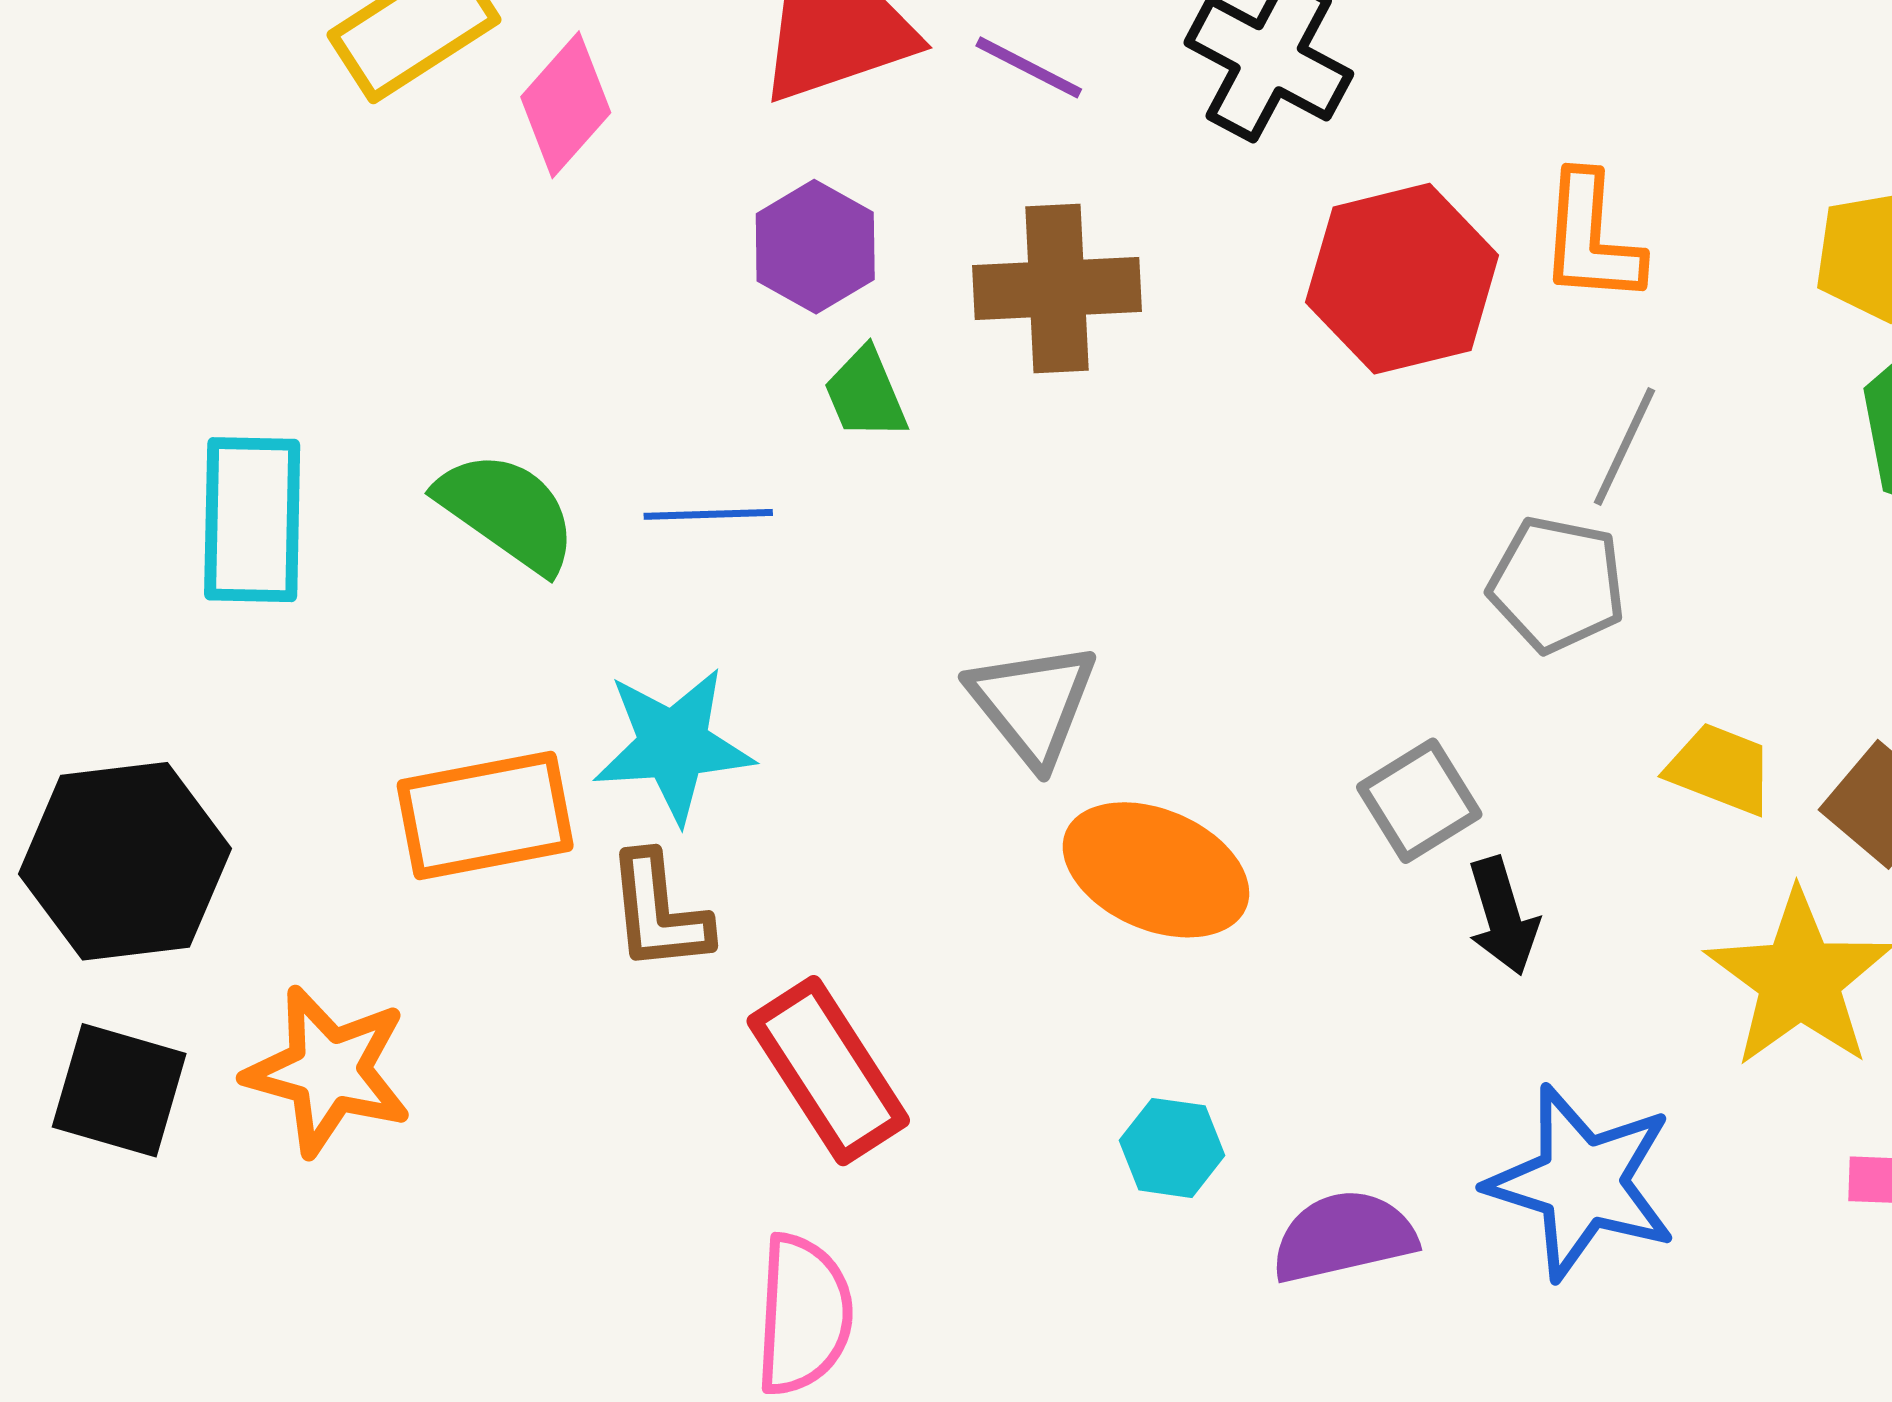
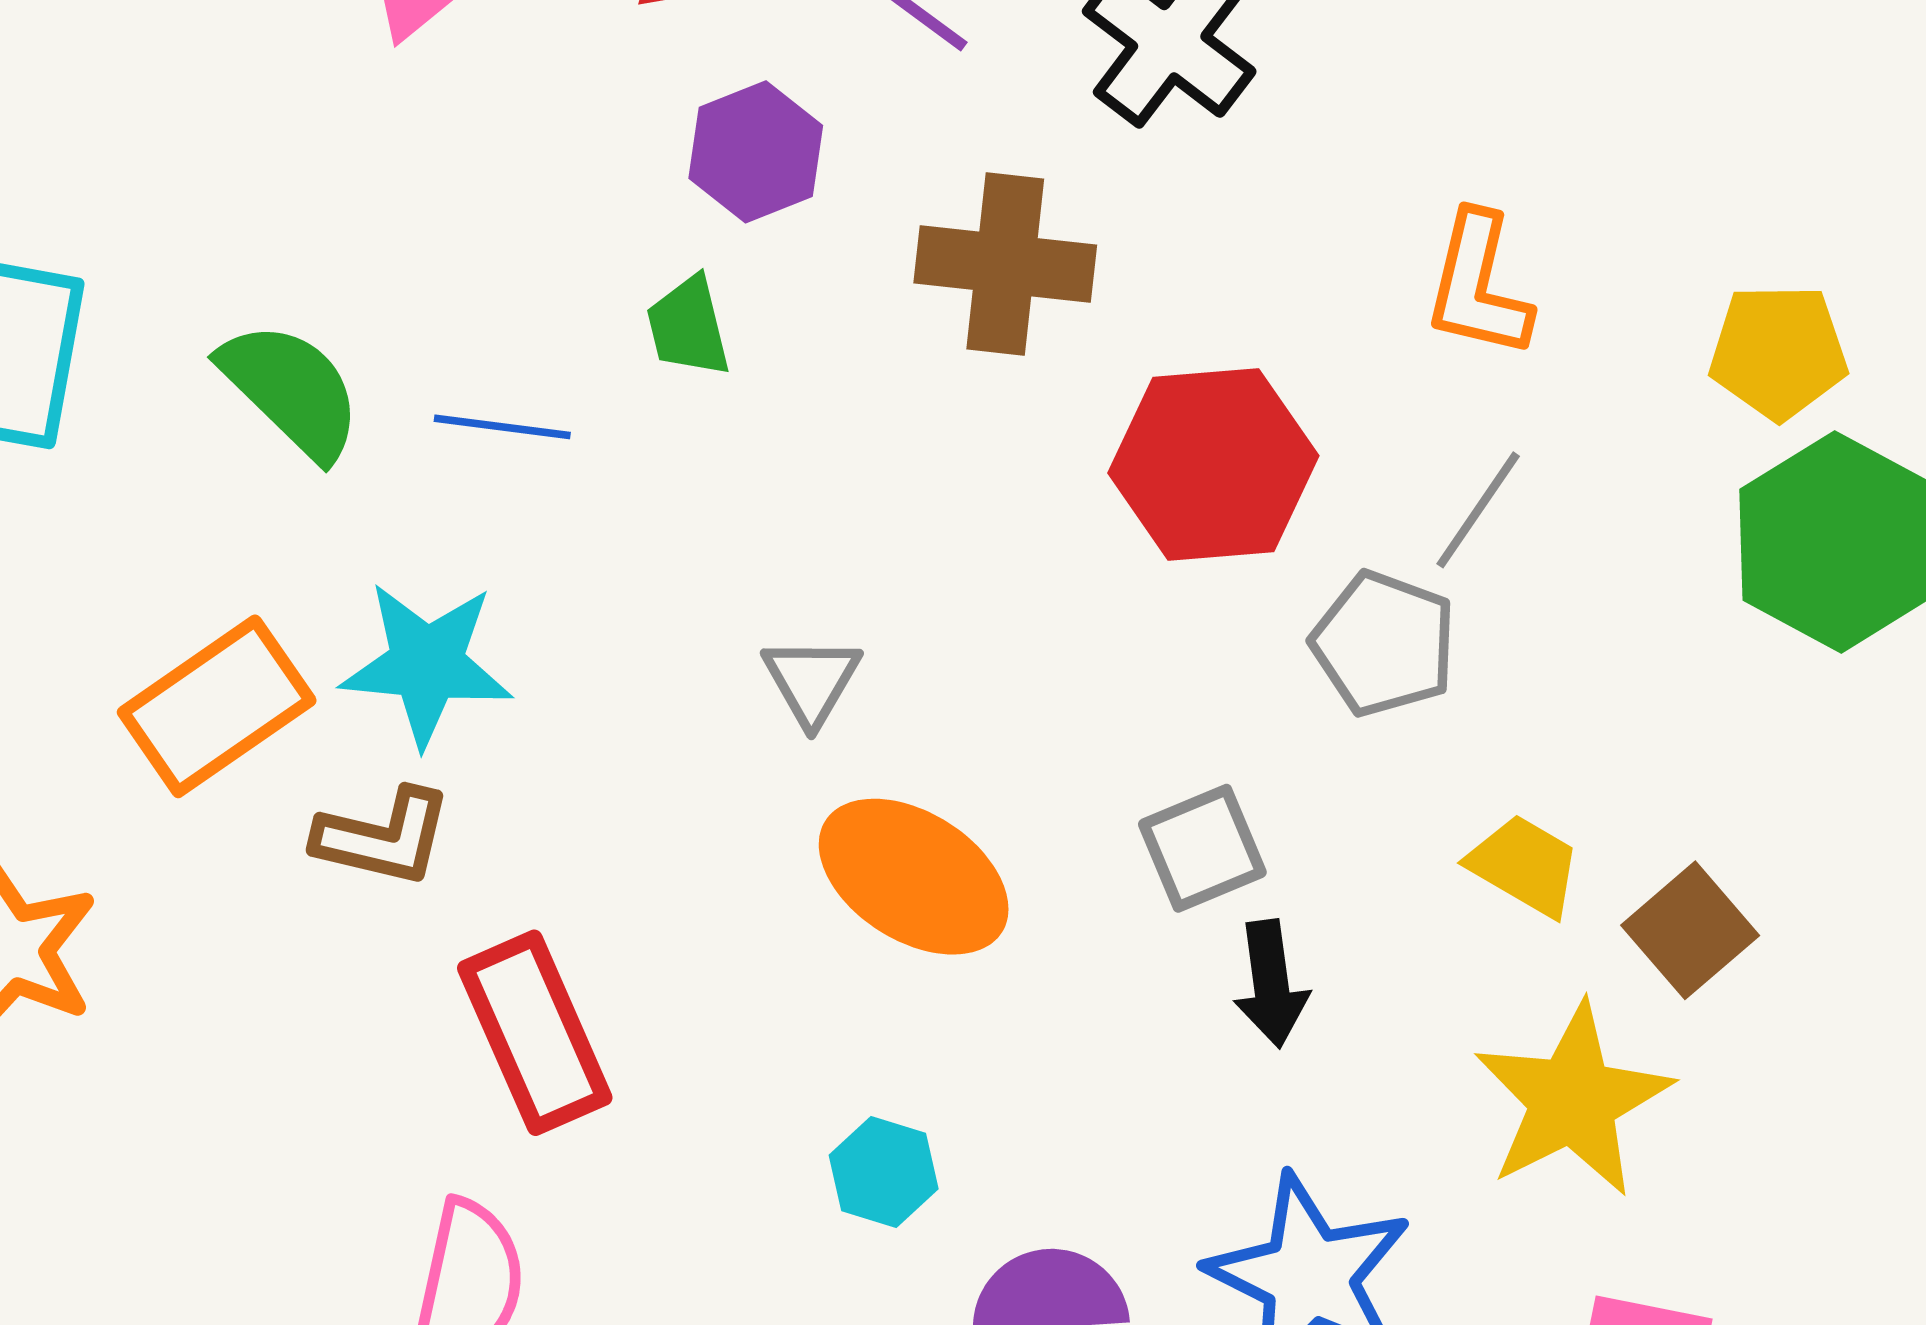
purple hexagon: (815, 247) -> (756, 152), moved
red hexagon: (1402, 279) -> (1213, 464), moved
brown cross: (1057, 288) -> (1005, 264), moved
gray triangle: (1033, 703) -> (812, 681), size x0.7
orange rectangle: (485, 816) -> (217, 706), turned -33
brown L-shape: (659, 912) -> (383, 837), turned -80

